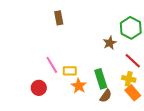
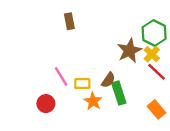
brown star: (110, 43) -> (129, 51), size x1.5
yellow cross: (129, 79) -> (152, 54), moved, turned 32
brown semicircle: (106, 96) -> (108, 80), moved

